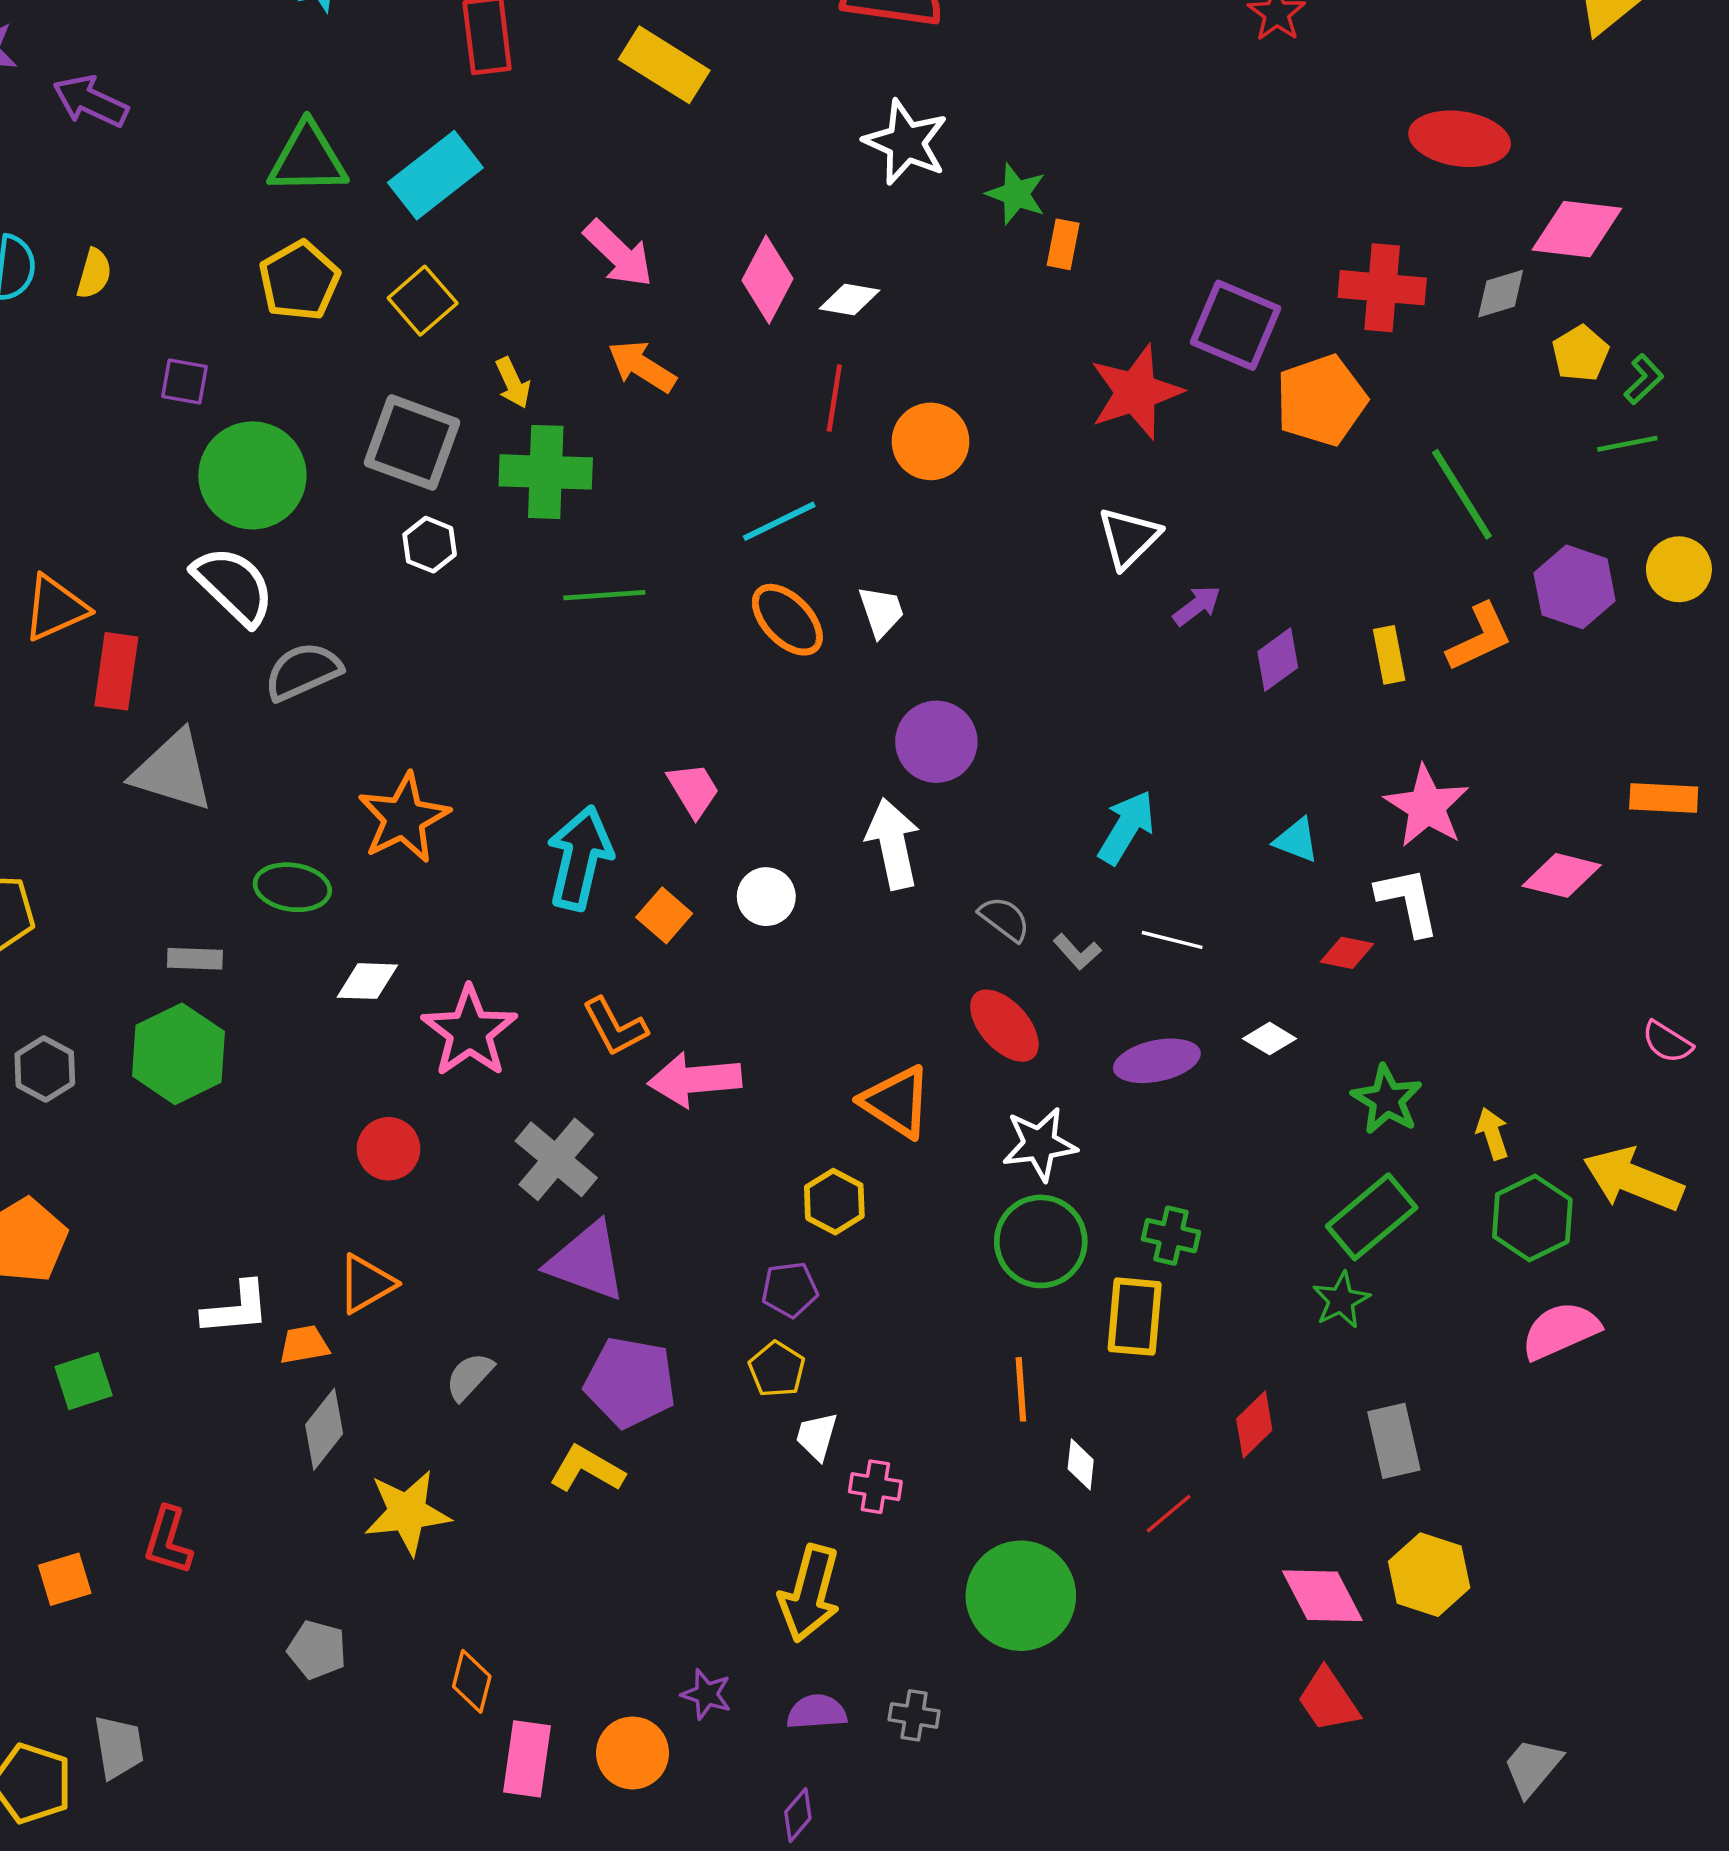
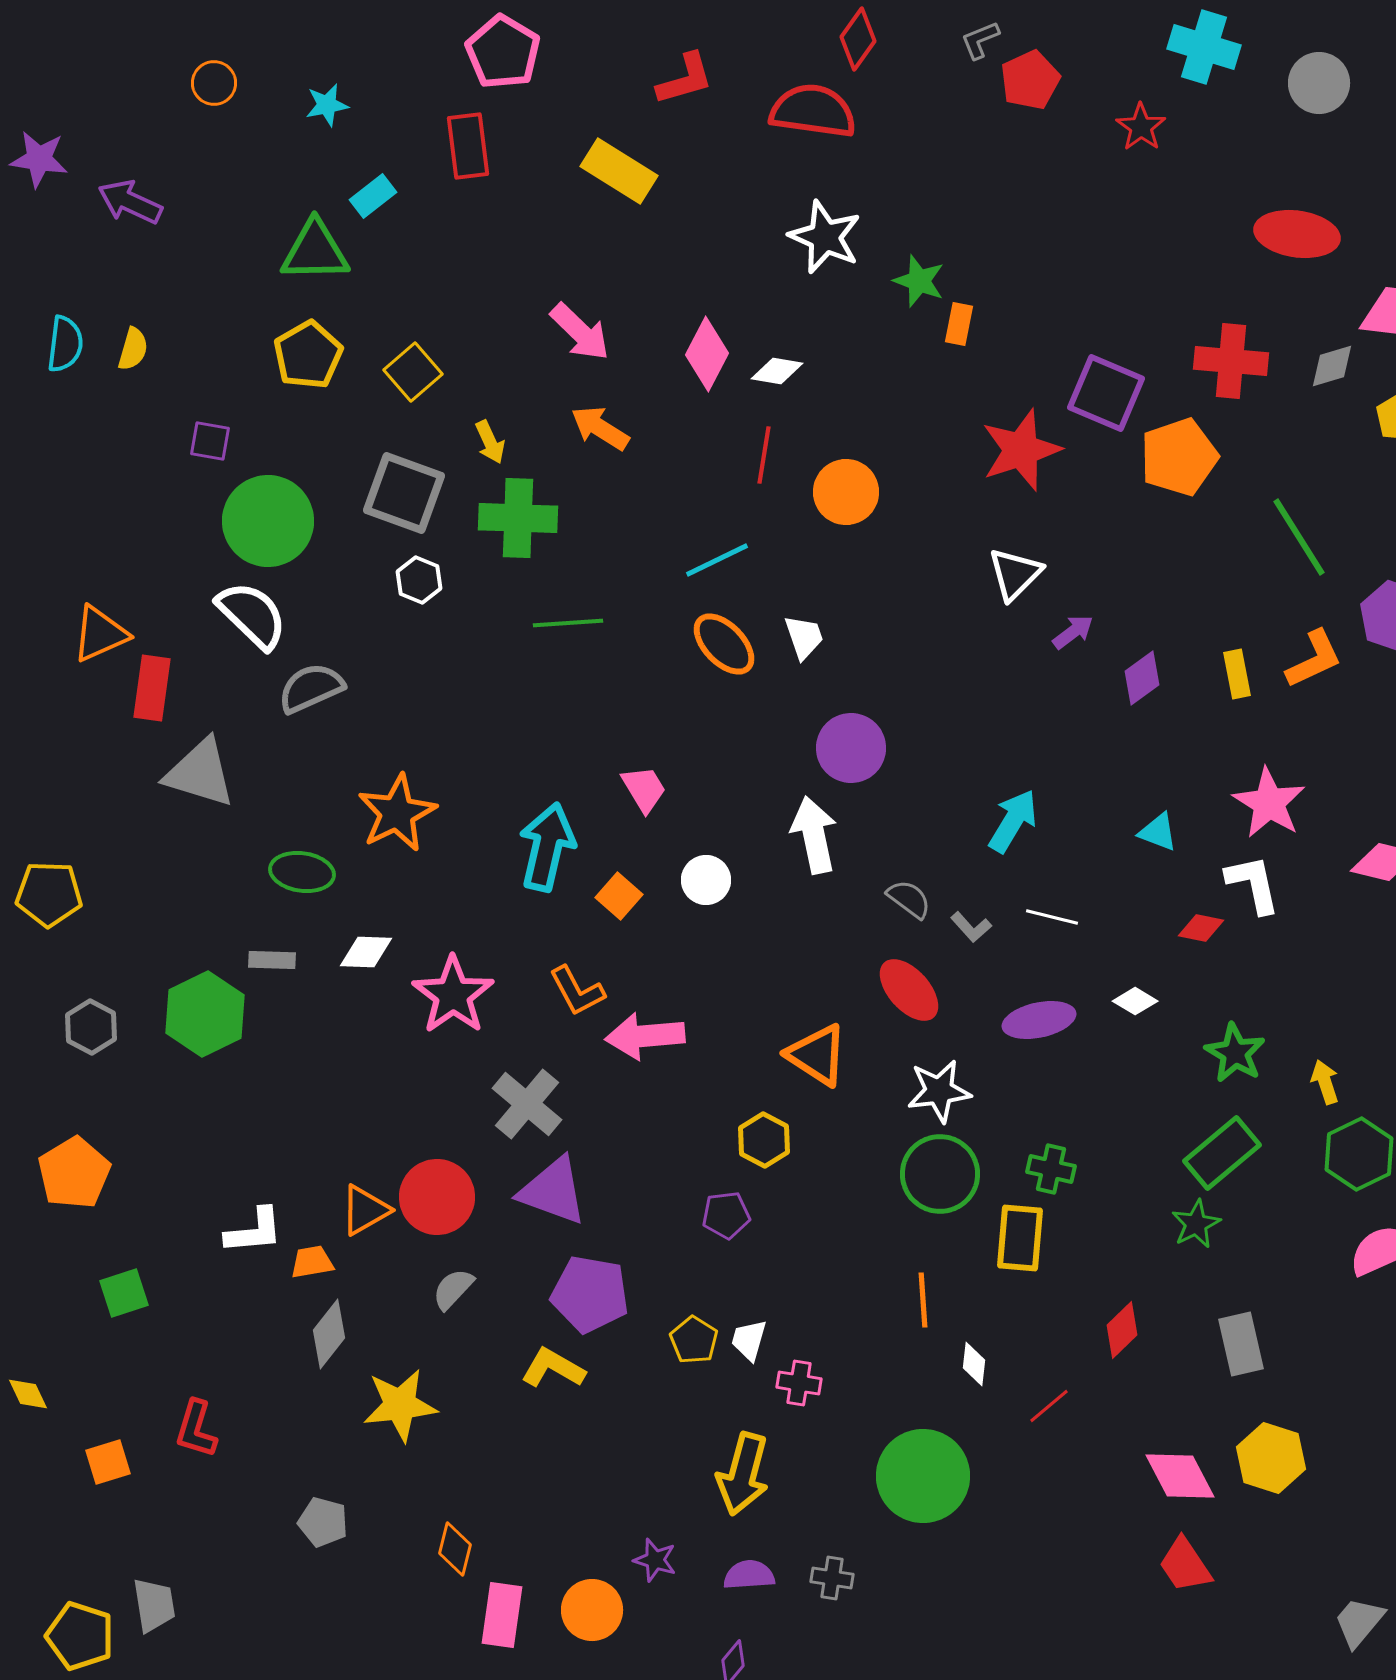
cyan rectangle: (435, 175) -> (373, 196), moved, size x0.6
gray rectangle: (195, 959) -> (272, 960), moved
red circle: (389, 1149) -> (437, 1197), moved, size x1.4
yellow pentagon: (777, 1369) -> (694, 1340), moved

